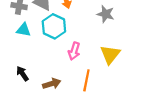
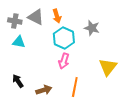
cyan hexagon: (54, 26) -> (64, 38), moved
yellow triangle: (110, 54) -> (108, 67), moved

